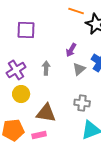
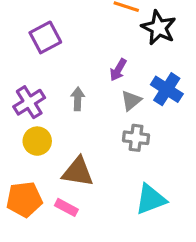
purple square: (26, 30) -> (45, 37), turned -30
gray cross: (82, 103) -> (136, 138), moved
pink rectangle: (39, 135) -> (66, 207), turned 40

